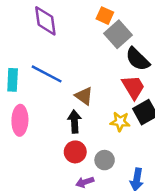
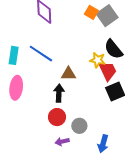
gray square: (118, 34) -> (107, 16), moved
brown triangle: (84, 96) -> (68, 74), turned -42
yellow star: (120, 122) -> (98, 60), moved

